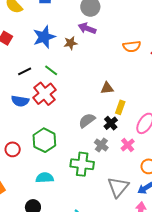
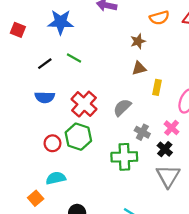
blue star: (44, 37) -> (61, 22), turned 30
brown star: (71, 43) -> (138, 41), moved
red cross: (44, 94) -> (84, 104), moved
black cross: (111, 123) -> (165, 149), moved
red circle: (13, 149) -> (53, 143), moved
cyan semicircle: (45, 178) -> (56, 178), moved

